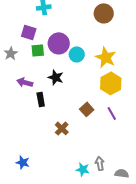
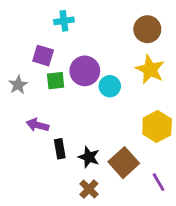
yellow star: (106, 57) -> (150, 69), moved
black star: (56, 77) -> (89, 157), moved
brown square: (87, 109) -> (124, 163), size x1.5
purple line: (112, 113) -> (158, 182), moved

